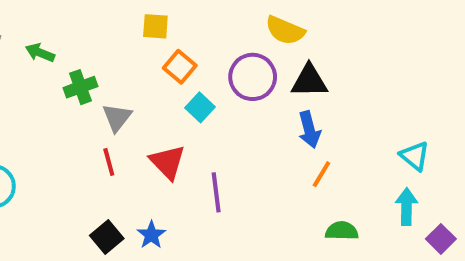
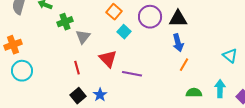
red line: (109, 162) -> (77, 68), moved
purple line: (216, 192) -> (132, 74), turned -72
cyan arrow: (407, 207) -> (220, 89), moved

